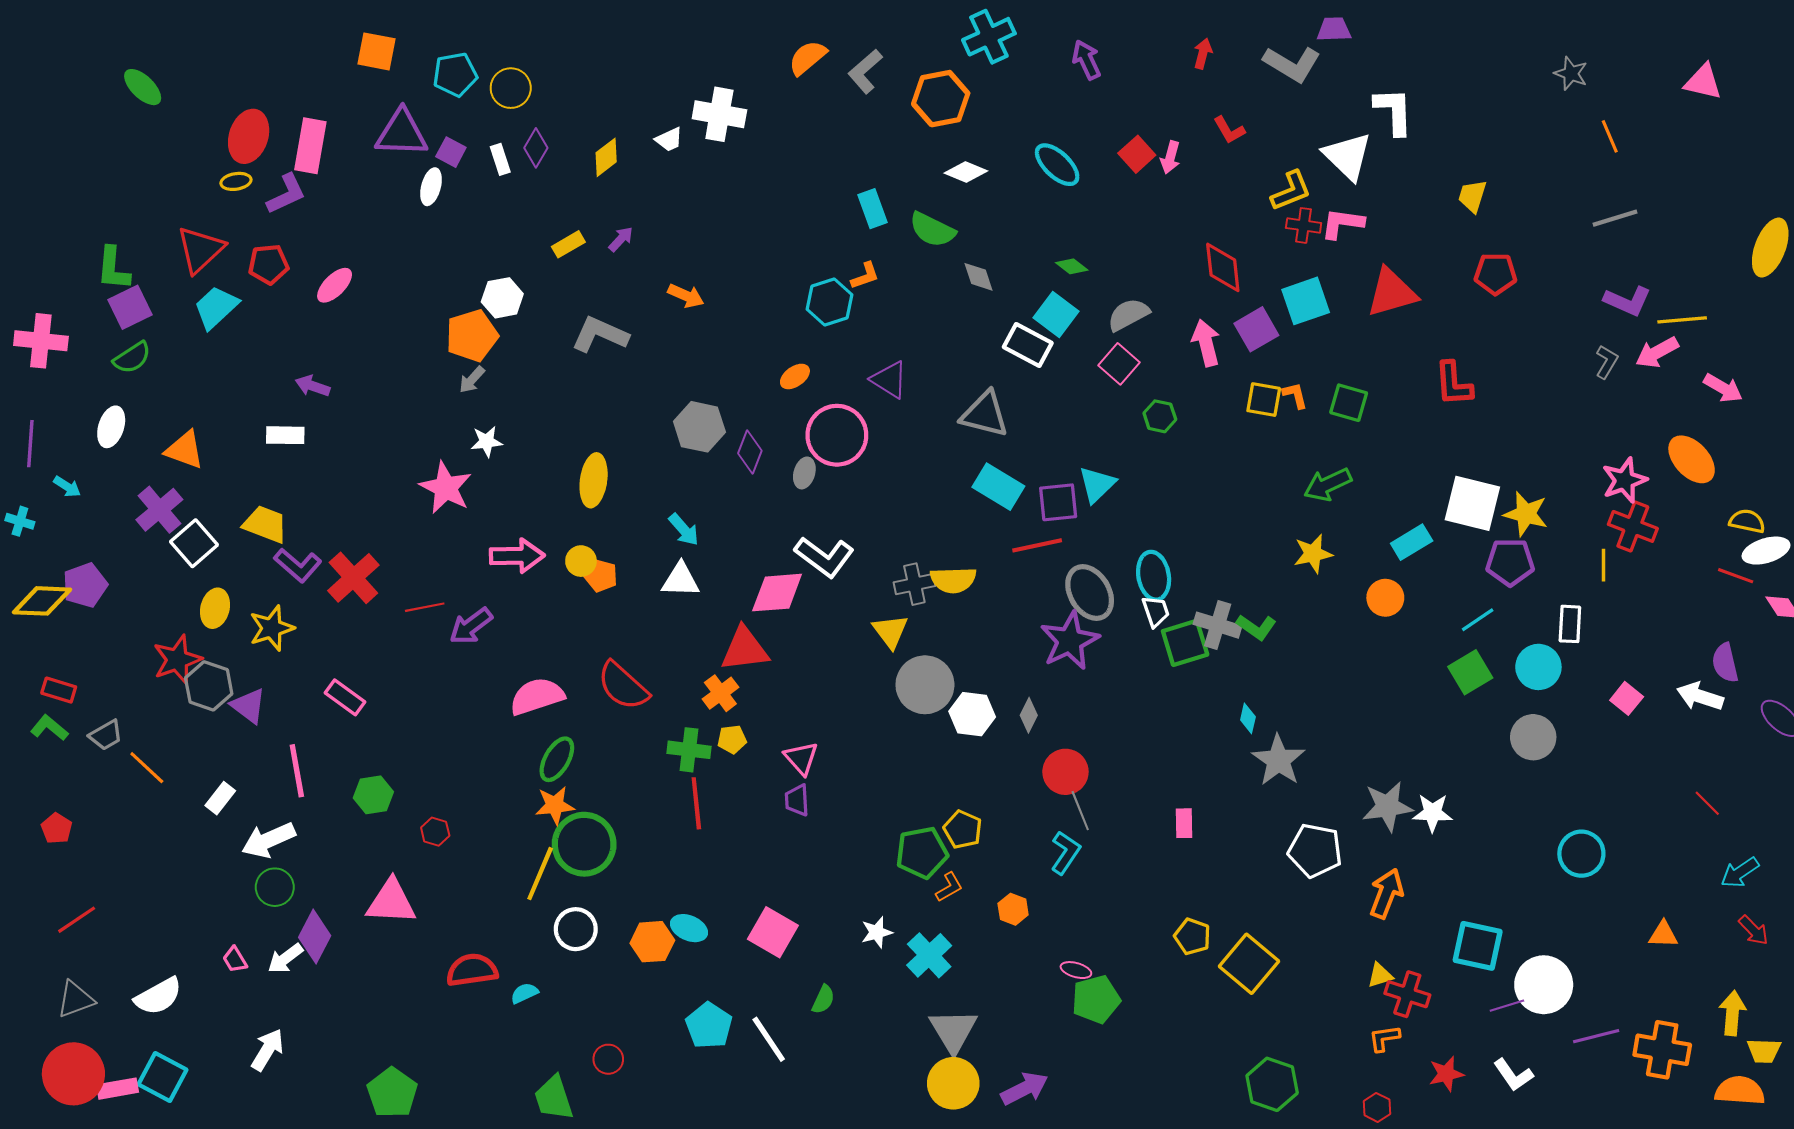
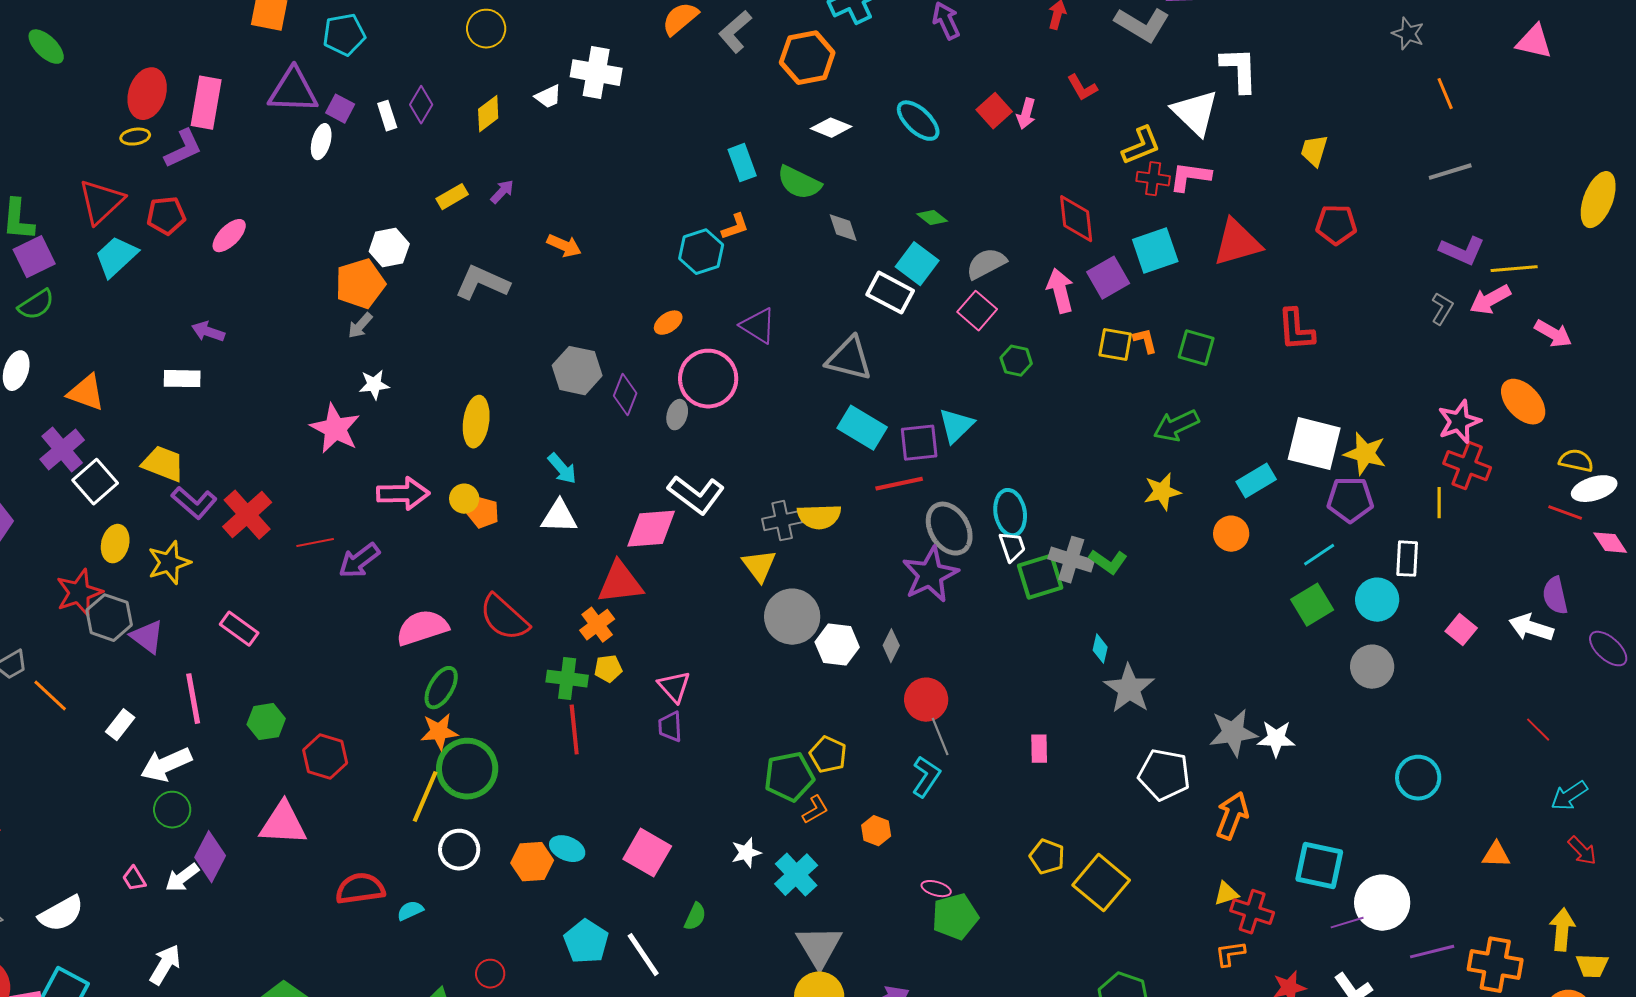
yellow circle: (511, 88) -> (486, 29), moved
red hexagon: (435, 832) -> (325, 757), size x1.6

